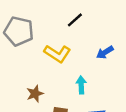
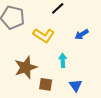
brown star: (35, 94) -> (26, 67), size x1.6

